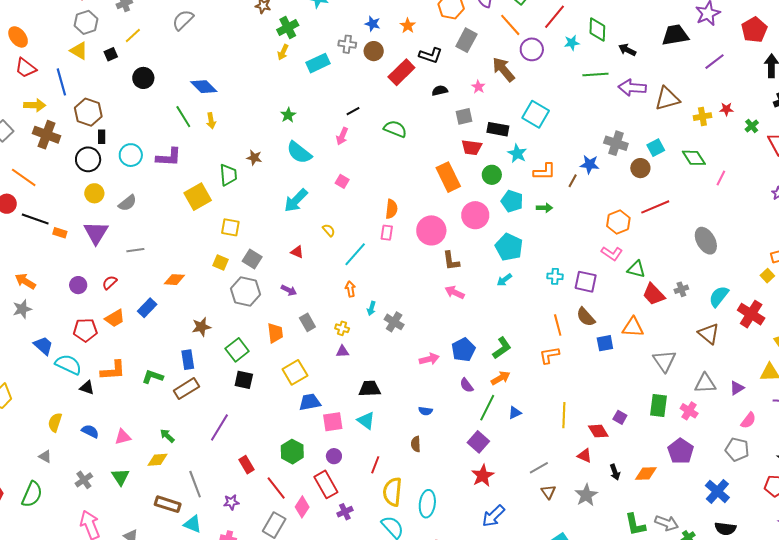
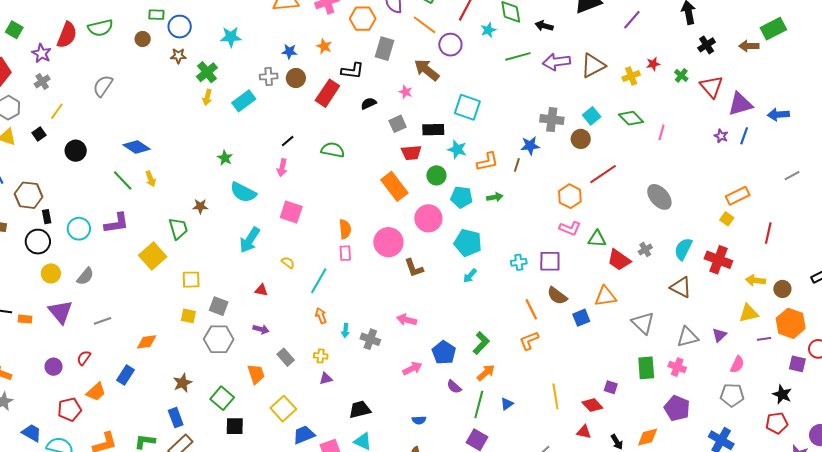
pink square: (342, 181) -> (291, 212), size x1.6
pink arrow: (455, 292) -> (407, 320), moved

